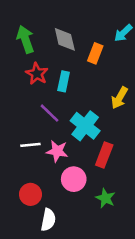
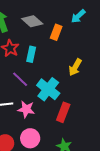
gray diamond: (65, 39) -> (32, 21), turned -35
pink circle: (74, 179) -> (30, 138), moved

